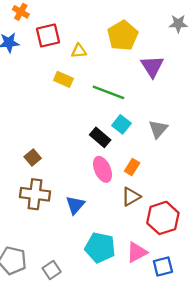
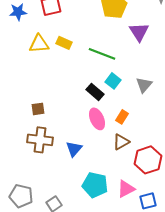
yellow triangle: (79, 51) -> (39, 44), moved, size x1.5
brown square: (33, 158) -> (38, 109), turned 32

